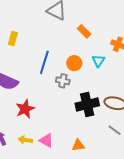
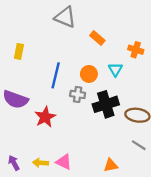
black cross: (87, 104) -> (106, 104), moved
red star: (25, 109) -> (45, 117), moved
orange triangle: (78, 145) -> (111, 165), moved

